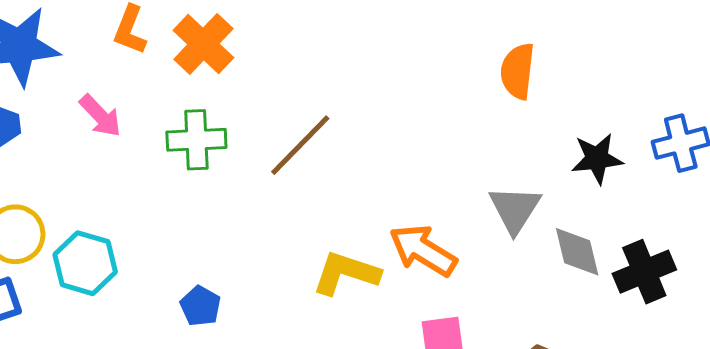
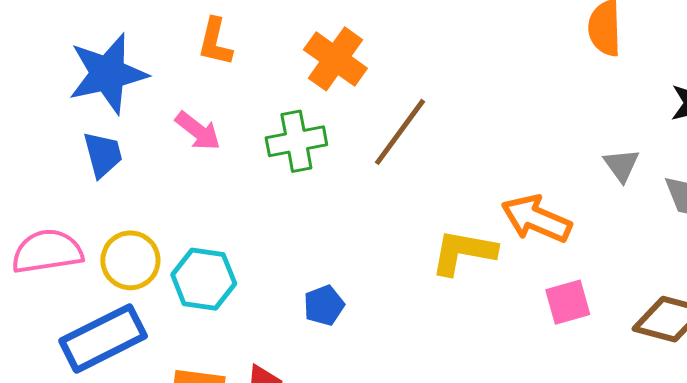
orange cross: (203, 44) -> (335, 59), moved
gray triangle: (515, 209) -> (621, 165), size x0.7
blue pentagon: (200, 306) -> (324, 305), turned 30

